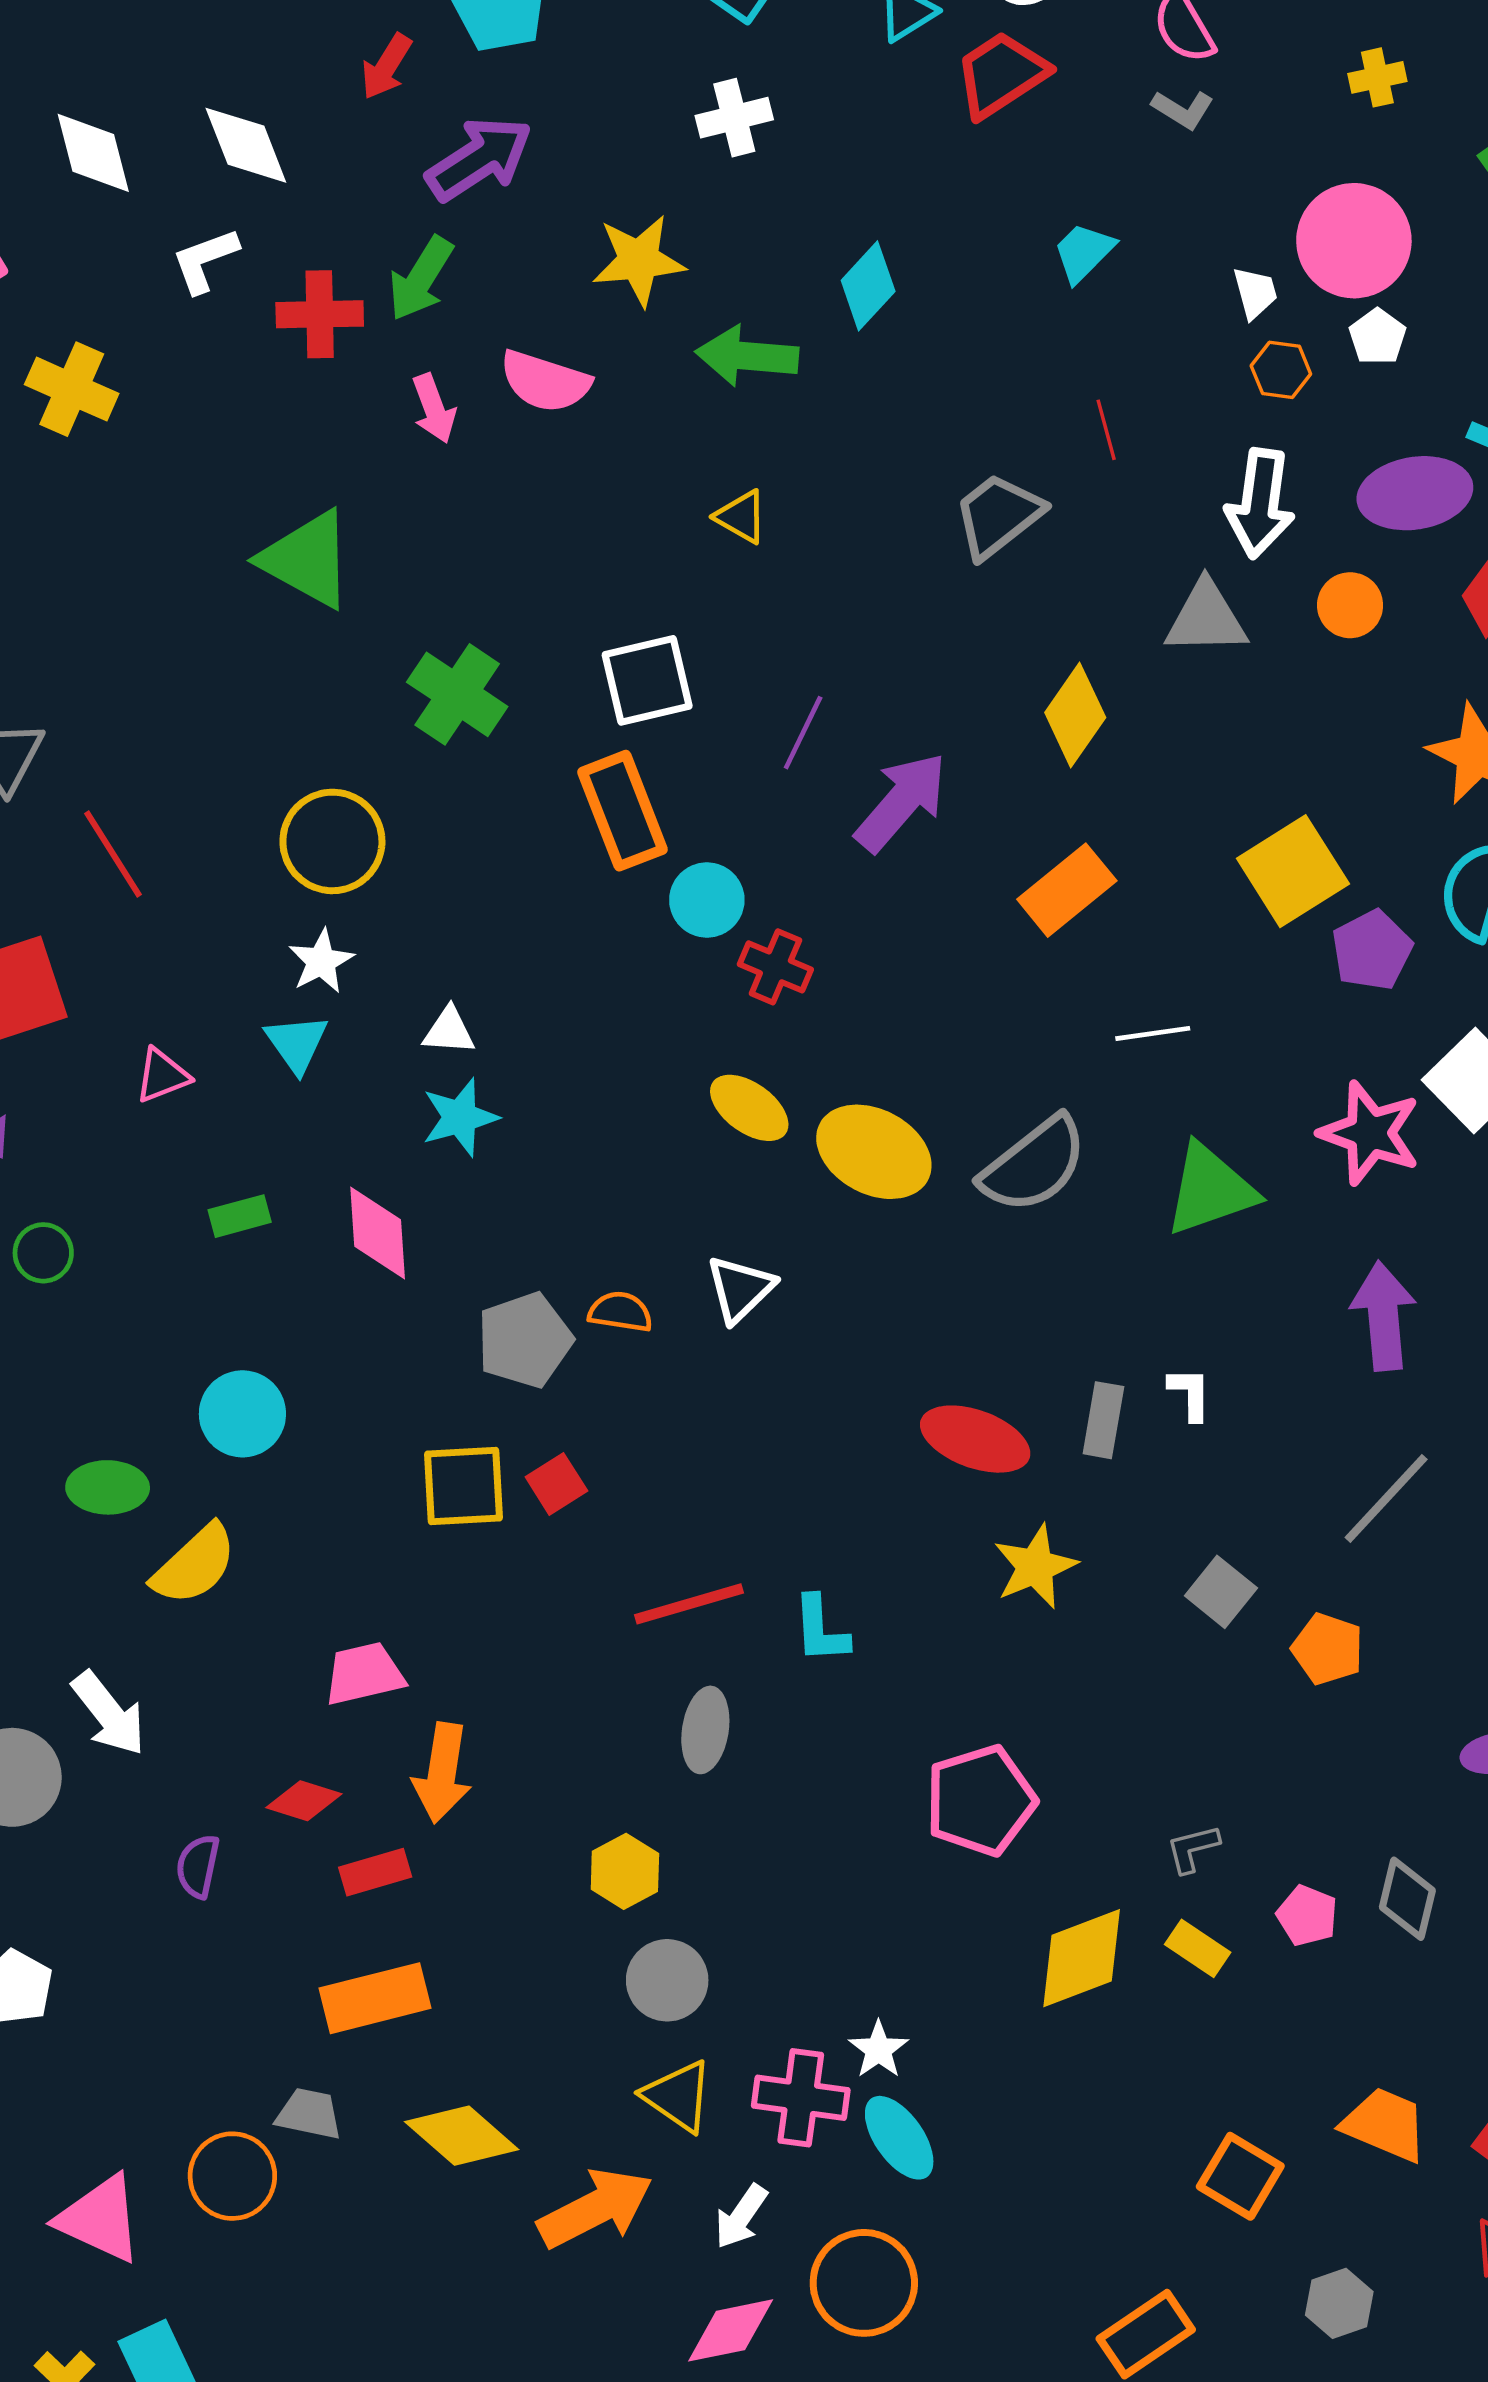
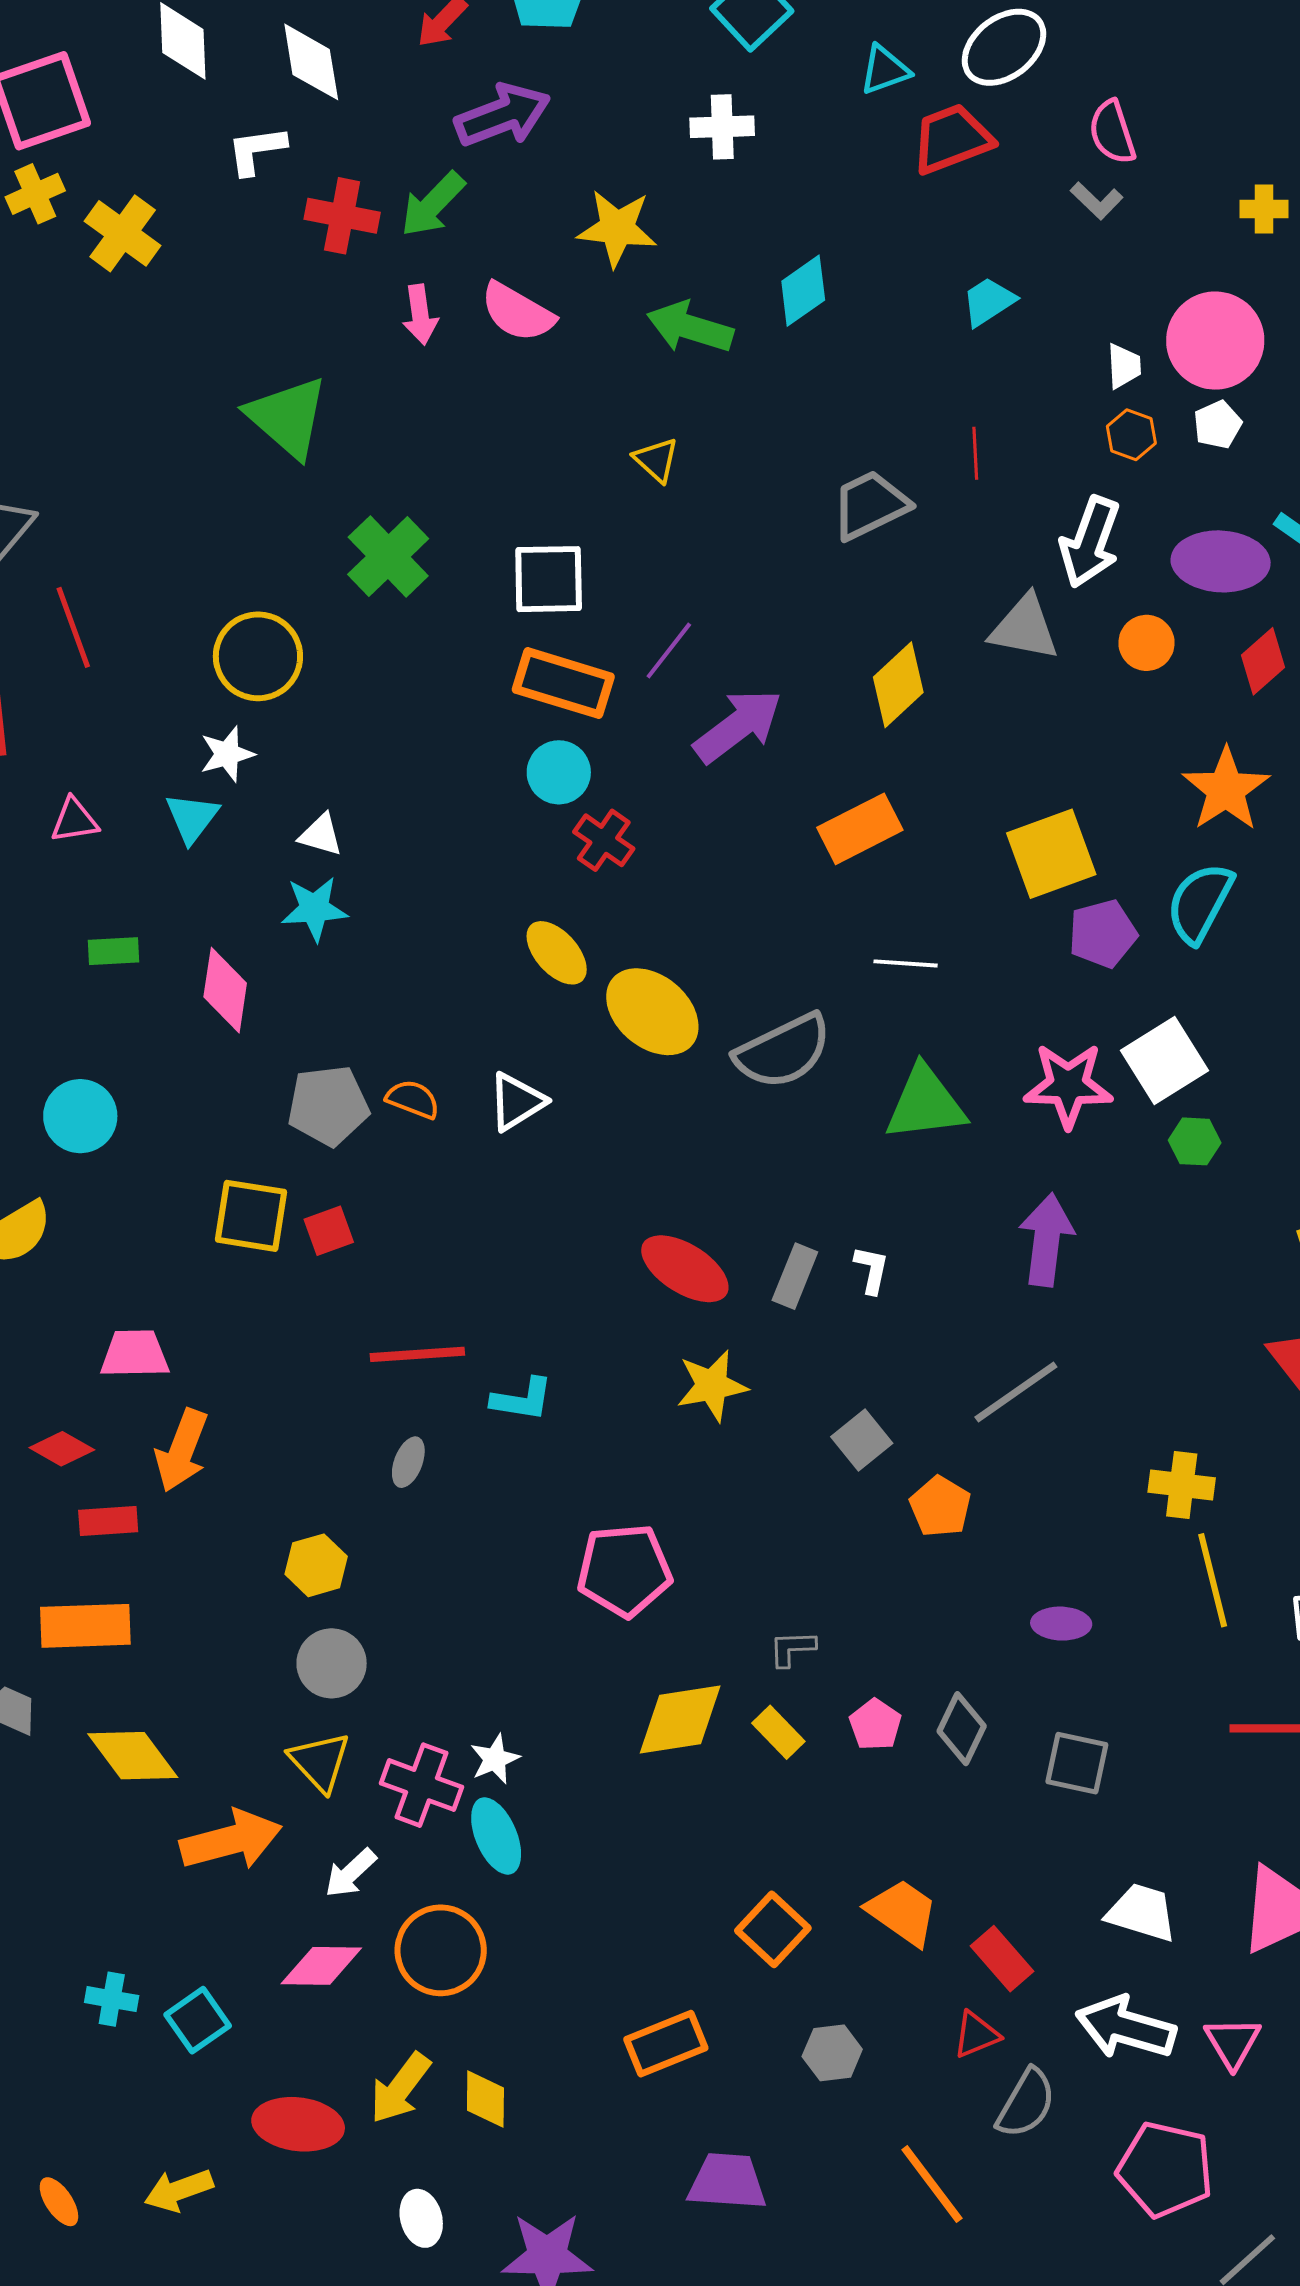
orange rectangle: (623, 811) -> (563, 683), moved, turned -64
pink star: (1370, 1133) -> (1068, 1085), turned -30
cyan L-shape: (821, 1630) -> (522, 1399), turned -90
gray ellipse: (705, 1730) -> (408, 1462), size x0.7

